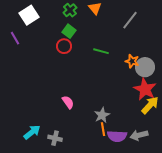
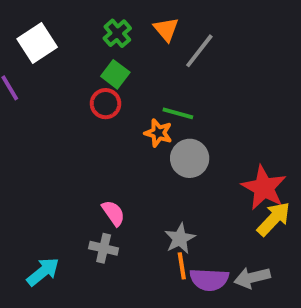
gray line: (130, 20) -> (199, 51), moved
orange star: (132, 61) -> (158, 133), moved
gray circle: (145, 67) -> (190, 158), moved
gray cross: (55, 138) -> (104, 248), moved

